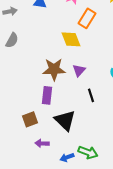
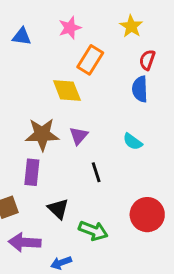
black triangle: (65, 120) -> (58, 209), size x0.7
purple arrow: (42, 143) -> (25, 242), size x1.5
green arrow: (88, 152) -> (93, 231), moved

